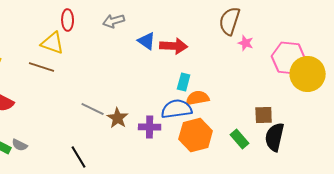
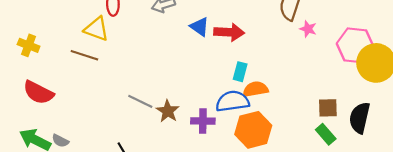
black semicircle: (275, 137) -> (360, 118), moved
green rectangle: (240, 139) -> (326, 134), moved

